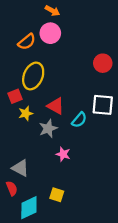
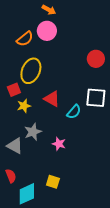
gray star: (48, 128) -> (33, 132), moved
gray triangle: (20, 168) -> (15, 146), moved

